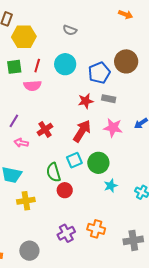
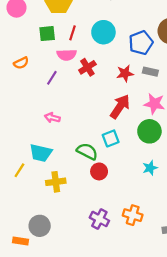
purple line: (14, 121) -> (52, 78), moved
red cross: (45, 129) -> (87, 67), moved
green circle: (98, 163) -> (149, 131), moved
green semicircle: (53, 172) -> (87, 151), turned 132
purple cross: (66, 233) -> (99, 219), turned -36
gray circle: (29, 251) -> (40, 226), moved

